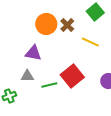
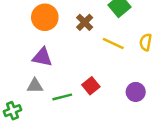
orange circle: (46, 24) -> (45, 17), moved
red square: (72, 76) -> (91, 86), size x0.6

